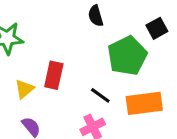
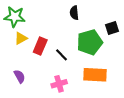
yellow triangle: (24, 89) -> (21, 38), moved
black line: (100, 95) -> (62, 55), moved

